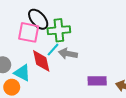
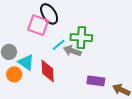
green cross: (59, 30) -> (81, 38), moved
red diamond: (41, 61) -> (48, 71), moved

